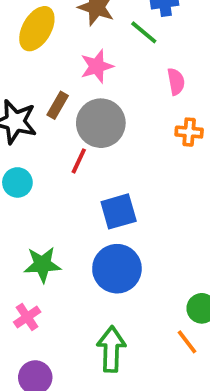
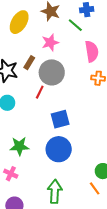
pink semicircle: (176, 82) -> (92, 51), size x1.5
pink cross: (27, 317) -> (11, 174), turned -32

